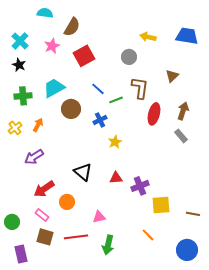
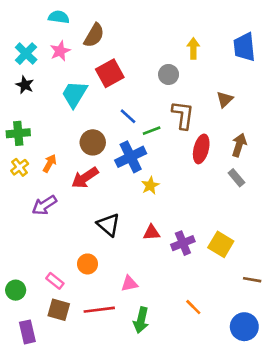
blue trapezoid: (187, 36) -> (244, 47), turned -105
yellow arrow: (148, 37) -> (193, 48), turned 77
pink star: (52, 46) -> (60, 51), moved
cyan trapezoid: (54, 88) -> (74, 94), moved, turned -30
green cross: (23, 96) -> (18, 133), moved
blue cross: (100, 120) -> (131, 157), size x1.6
red arrow: (44, 189) -> (85, 178), moved
yellow square: (161, 205) -> (221, 244), moved, turned 36

